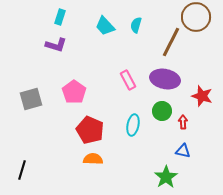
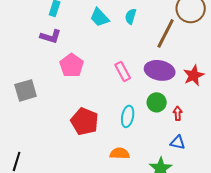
pink pentagon: (74, 92) -> (72, 65), moved
red star: (202, 96) -> (194, 75), moved, turned 30
orange semicircle: (93, 159) -> (120, 153), moved

